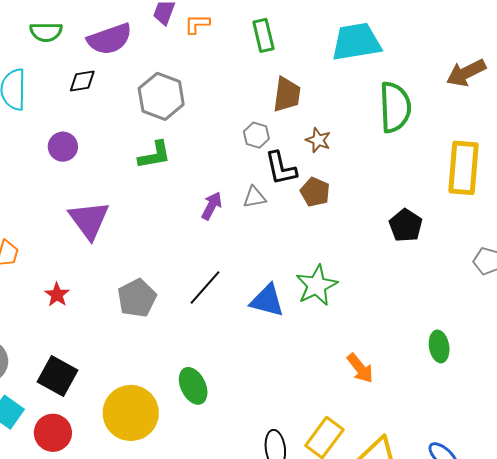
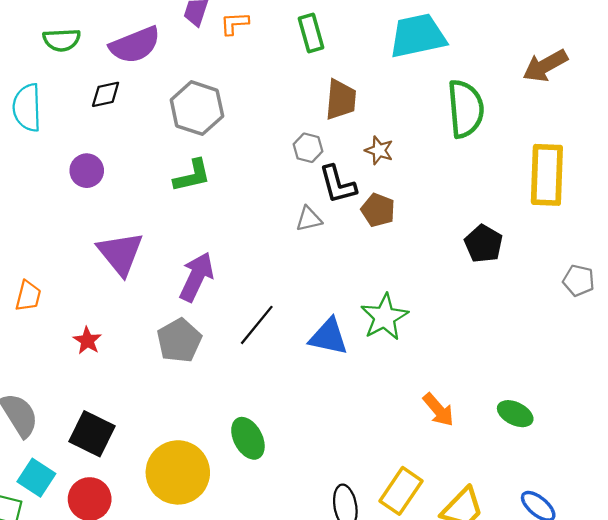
purple arrow: (212, 206) -> (196, 277), moved, size x1.5
green ellipse: (439, 346) -> (515, 414), moved, turned -52

